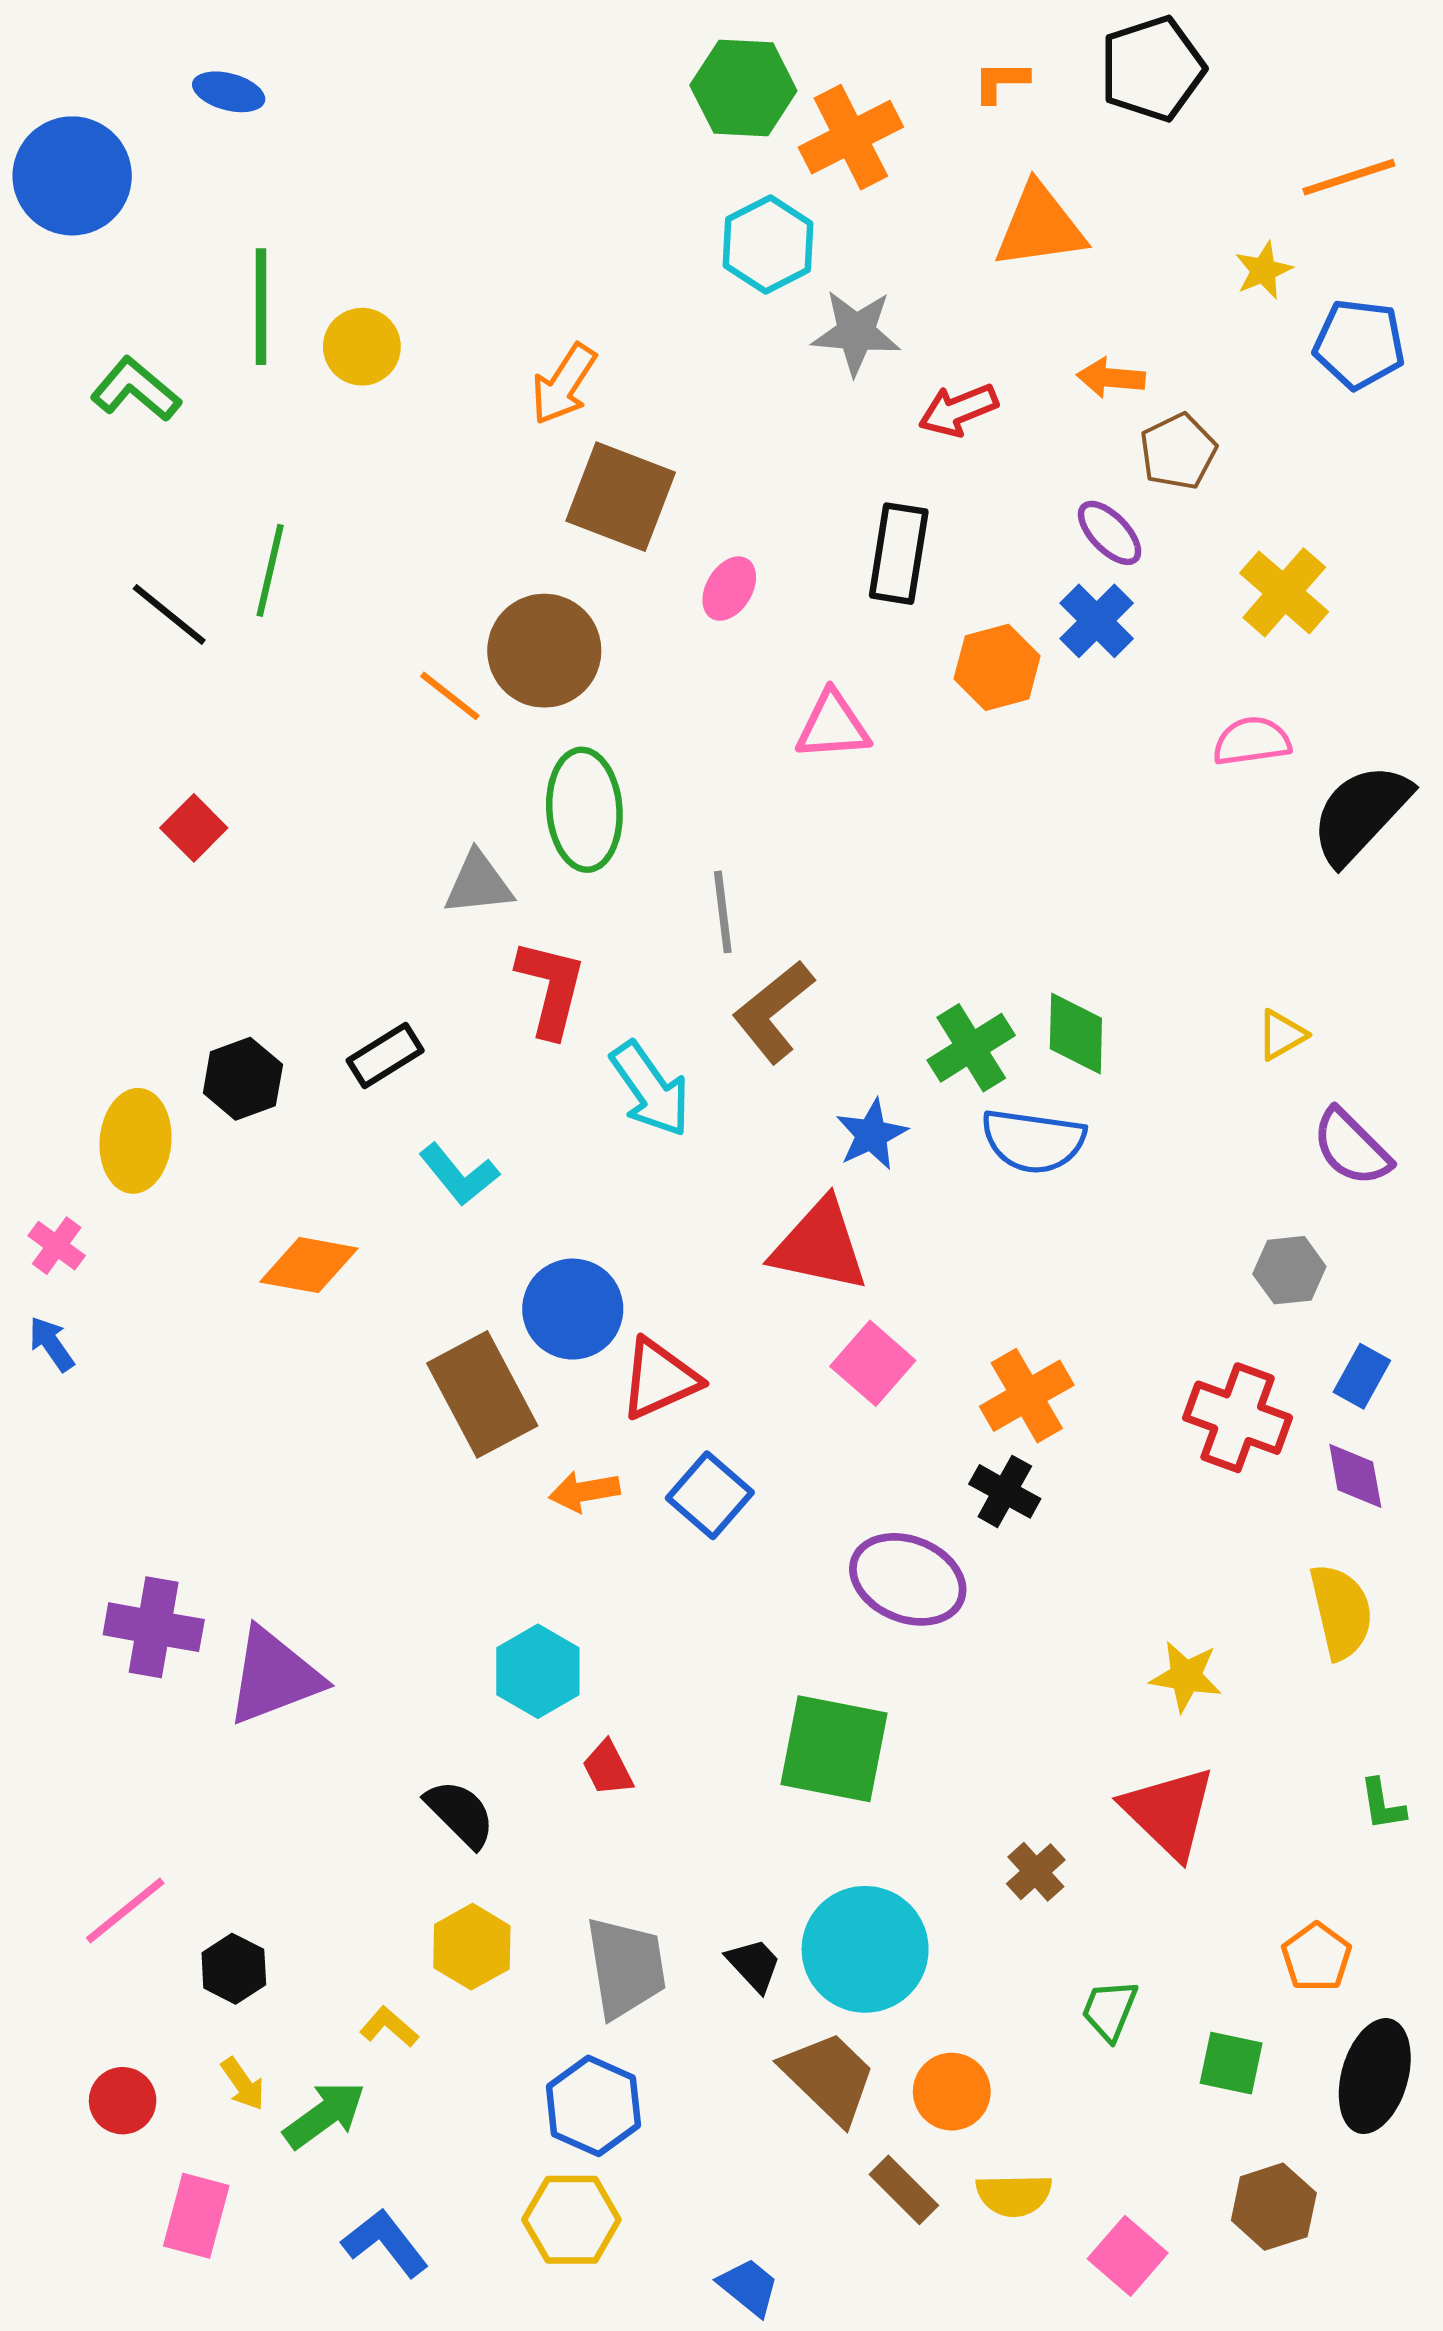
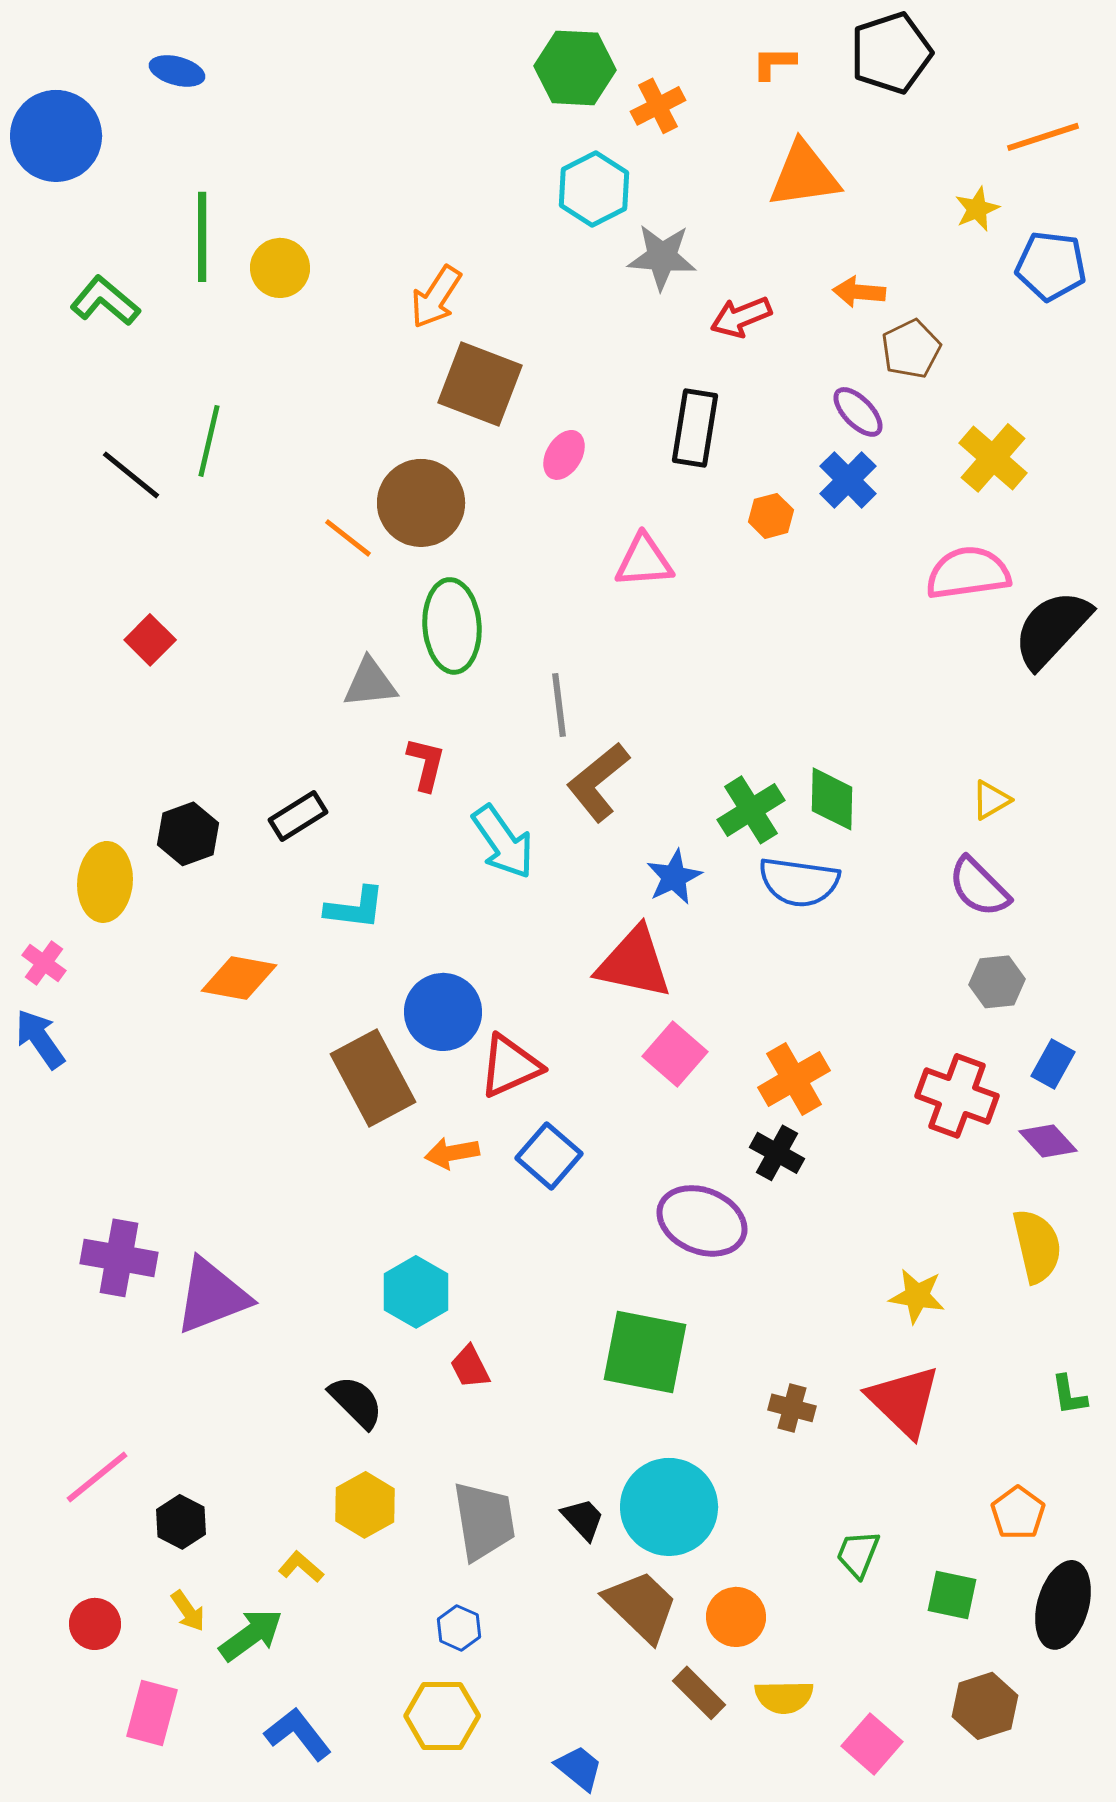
orange cross: (851, 137) -> (658, 106), size x0.7
orange hexagon: (997, 667) -> (771, 516), size x0.7
pink semicircle: (1252, 741) -> (968, 573), size x1.4
red L-shape: (551, 988) -> (426, 764), size x0.7
purple semicircle: (1351, 1147) -> (979, 887), moved
cyan L-shape: (459, 1175) -> (355, 908), turned -44
blue arrow: (51, 1344) -> (40, 1039), size x1.4
purple diamond: (1355, 1476) -> (1048, 1141), turned -32
brown cross: (1036, 1872) -> (792, 1408), moved, turned -33
blue hexagon: (593, 2106) -> (459, 1628), size x0.6

